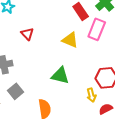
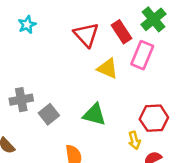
red triangle: (27, 34) -> (86, 35), moved, size x1.5
gray square: (15, 91) -> (49, 114), moved

